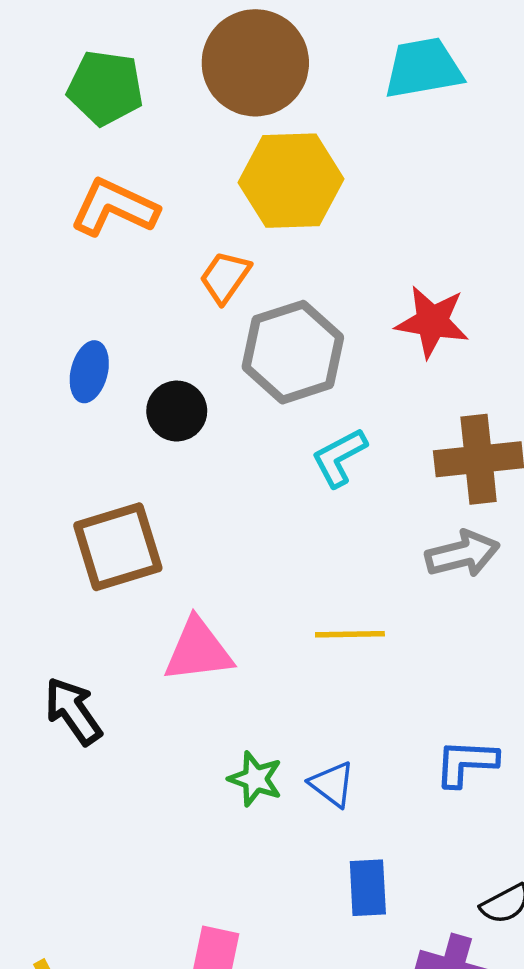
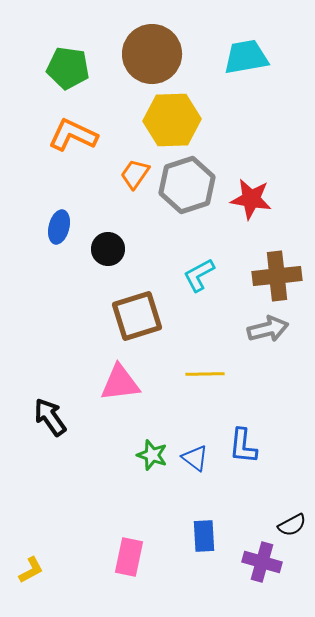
gray hexagon: (293, 352) -> (187, 185), moved
brown square: (118, 547) -> (137, 316), moved
blue L-shape: (466, 763) -> (243, 446), moved, turned -87
blue rectangle: (368, 888) -> (204, 536), moved

